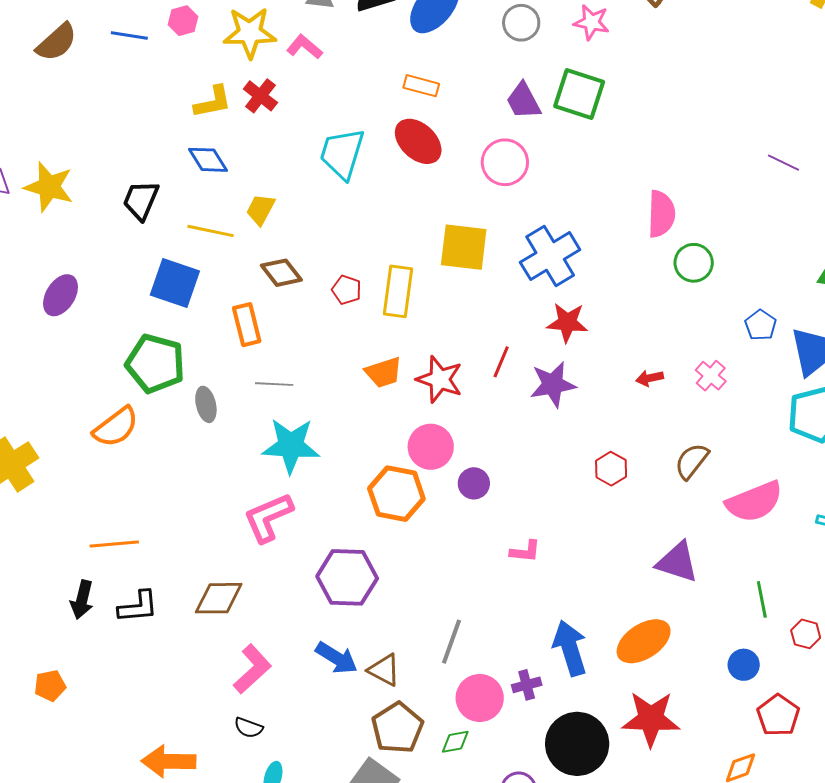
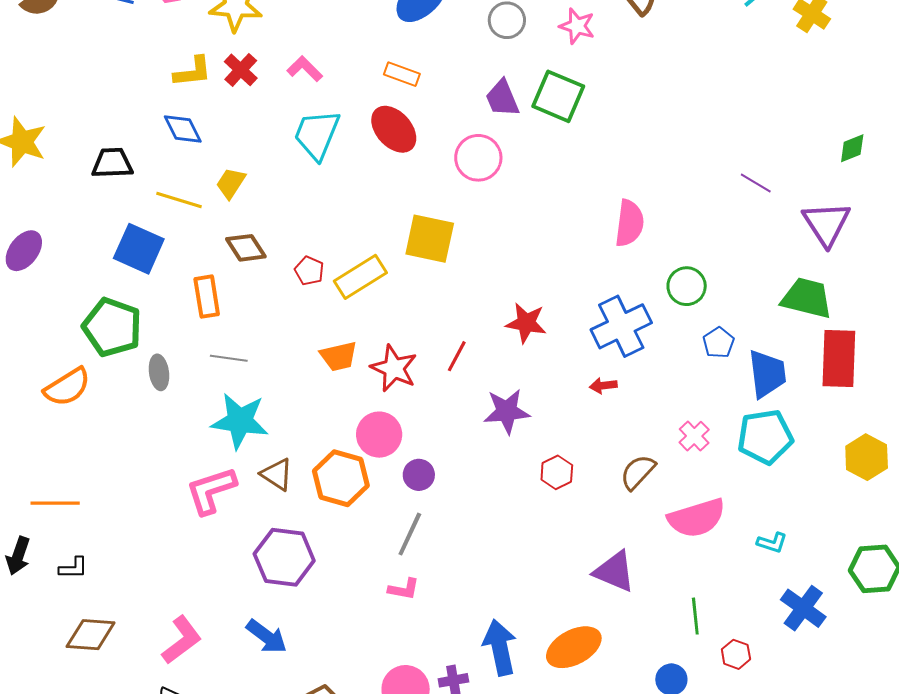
pink L-shape: (305, 47) -> (305, 69), moved
black trapezoid: (141, 200) -> (112, 163), turned 60
blue cross: (550, 256) -> (621, 326), moved
green circle: (694, 263) -> (687, 286), moved
yellow rectangle: (398, 291) -> (360, 277), turned 45
pink cross: (711, 376) -> (694, 436), moved
purple star: (553, 384) -> (507, 411), moved
pink L-shape: (525, 551) -> (404, 589), moved
brown diamond: (219, 598) -> (91, 635), moved
black L-shape: (138, 607) -> (73, 568), size x0.7
gray line: (452, 642) -> (410, 534), moved
brown triangle: (384, 670) -> (277, 474), moved

